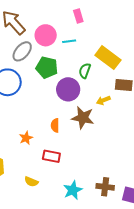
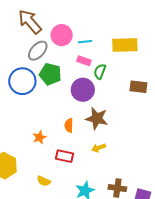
pink rectangle: (78, 16) -> (84, 61), moved, turned -56
yellow rectangle: (108, 58) -> (125, 45), moved, turned -40
green pentagon: (47, 68) -> (50, 74), moved
yellow arrow: (103, 100) -> (99, 148), moved

